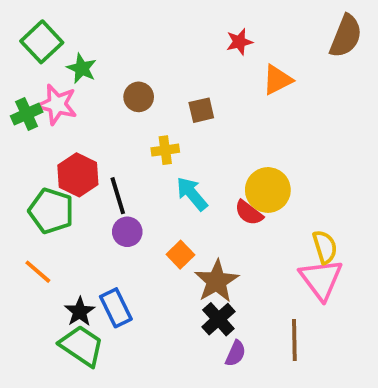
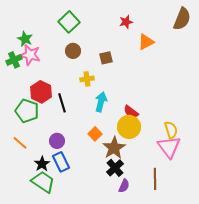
green square: (42, 42) -> (69, 22), moved
green star: (82, 68) -> (25, 39), moved
yellow circle: (268, 190) -> (129, 127), moved
cyan arrow: (192, 194) -> (101, 102), turned 54
purple circle: (127, 232) -> (57, 141), moved

